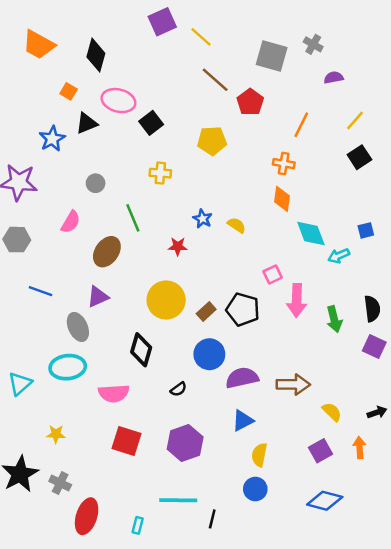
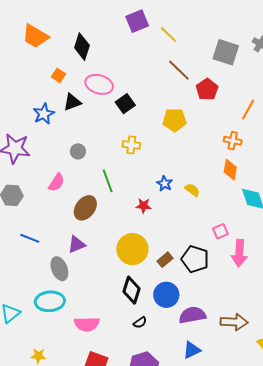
black diamond: (141, 350) -> (131, 290), moved

